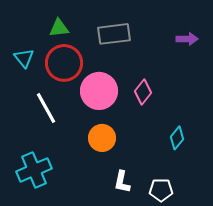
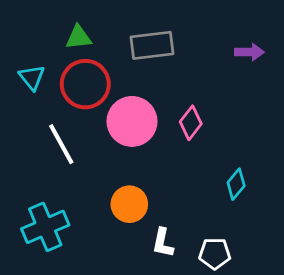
orange circle: (102, 138) -> (129, 204), moved

